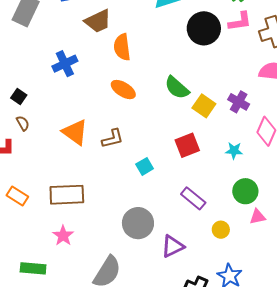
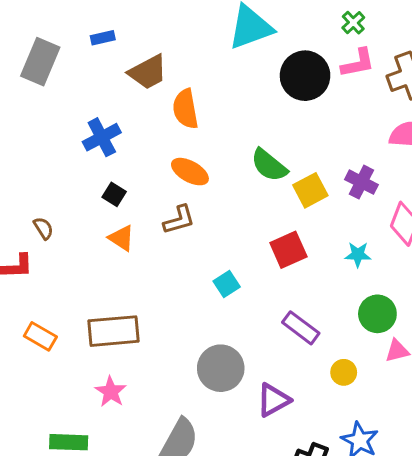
black square: (19, 97) -> (114, 194), moved
yellow square: (204, 106) -> (310, 190), turned 30
orange triangle: (75, 132) -> (121, 238), size x0.7
brown L-shape: (113, 139) -> (179, 220), moved

